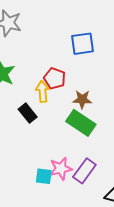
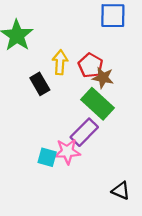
red pentagon: (55, 78) -> (91, 65), moved
purple rectangle: (84, 171) -> (84, 132), moved

